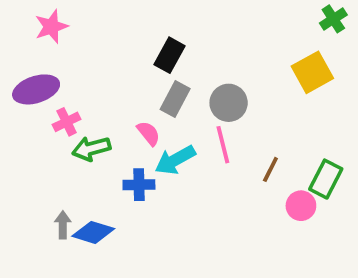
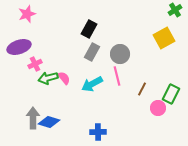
pink semicircle: (149, 133) -> (64, 78), moved
blue cross: (139, 185) -> (98, 132), moved
gray arrow: (63, 225) -> (33, 118), size x1.5

